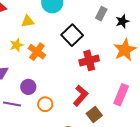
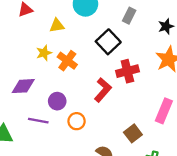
gray rectangle: (101, 14) -> (129, 16), moved
red L-shape: (81, 96) -> (103, 90), moved

